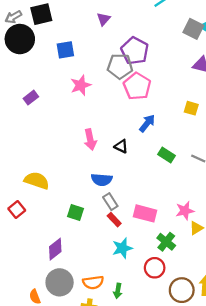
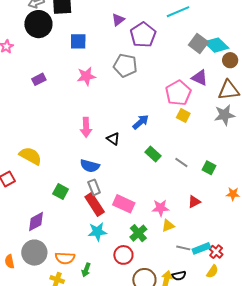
purple pentagon: (135, 51) -> (143, 35), moved
pink pentagon: (137, 86) -> (178, 93), moved
red rectangle: (114, 220) -> (95, 204), size x1.6

